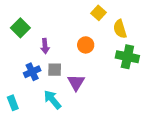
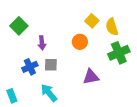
yellow square: (99, 13) -> (92, 21), moved
green cross: (127, 57) -> (119, 53), turned -35
purple triangle: (76, 82) -> (91, 77), moved, turned 48

